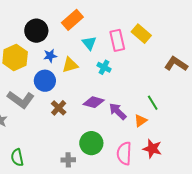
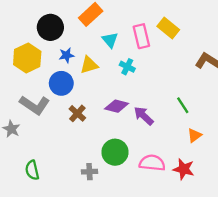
orange triangle: (141, 121) -> (194, 135), moved
red star: (152, 149) -> (184, 169), moved
pink semicircle: (124, 153) -> (152, 163), turned 95

